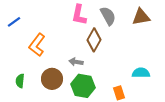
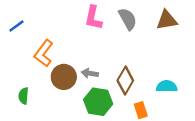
brown diamond: (94, 40) -> (125, 80), moved
brown circle: (52, 79) -> (64, 77), moved

